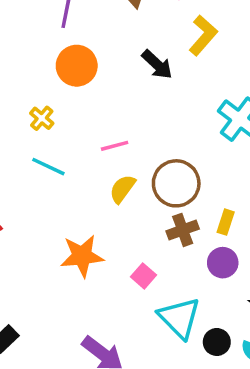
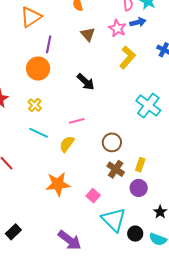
black arrow: (157, 65) -> (86, 82), moved
orange circle: (77, 66) -> (38, 69), moved
brown circle: (176, 183) -> (112, 142), size x0.7
yellow semicircle: (122, 189) -> (67, 144), moved
brown cross: (183, 230) -> (116, 169), turned -36

